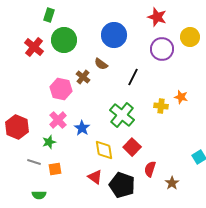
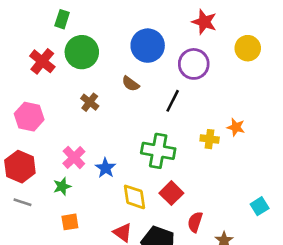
purple circle: (162, 49) -> (194, 64), moved
brown cross: (83, 77) -> (90, 102), moved
pink hexagon: (61, 89) -> (29, 117), moved
green cross: (122, 115) -> (158, 151), turned -30
gray line: (34, 162) -> (23, 202), moved

